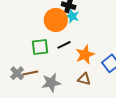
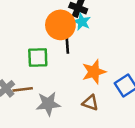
black line: (64, 45) -> (67, 45), moved, turned -72

